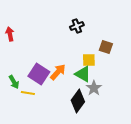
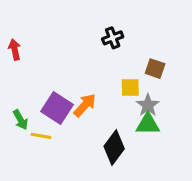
green triangle: (83, 74) -> (148, 124), moved, turned -30
gray star: (94, 88) -> (148, 105), moved

